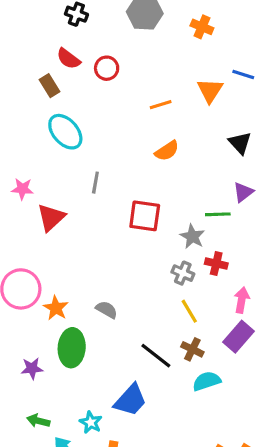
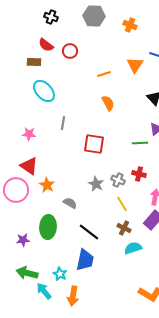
brown rectangle: (49, 86) -> (34, 62), turned -56
orange semicircle: (167, 151) -> (108, 103), turned -84
pink star: (22, 189) -> (29, 134), moved
red triangle: (51, 217) -> (29, 166), moved, turned -42
gray star: (192, 237) -> (96, 184), moved
orange star: (56, 308) -> (47, 185), moved
black line: (156, 356) -> (89, 232), moved
blue trapezoid: (130, 400) -> (85, 260), turned -30
green arrow: (38, 421) -> (27, 273), size x1.5

